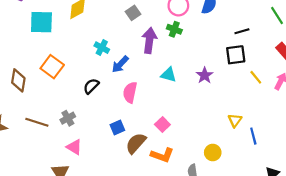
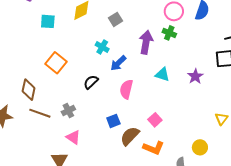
gray square: (133, 13) -> (116, 19), moved
cyan square: (41, 22) -> (48, 21), size x0.7
brown diamond: (18, 80) -> (29, 90), moved

